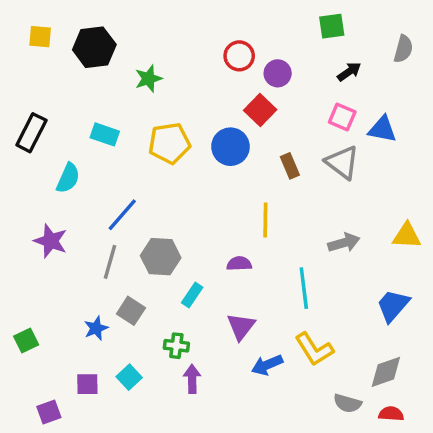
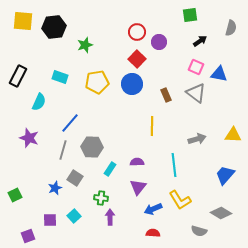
yellow square: (40, 37) -> (23, 21), size x1.5
red square: (260, 110) -> (137, 59), moved
purple semicircle: (239, 264) -> (137, 162), moved
gray diamond: (386, 372) -> (221, 213), turned 50
red semicircle: (391, 414) -> (153, 233), moved

